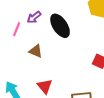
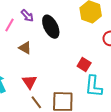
purple arrow: (34, 17) -> (27, 16), turned -104

